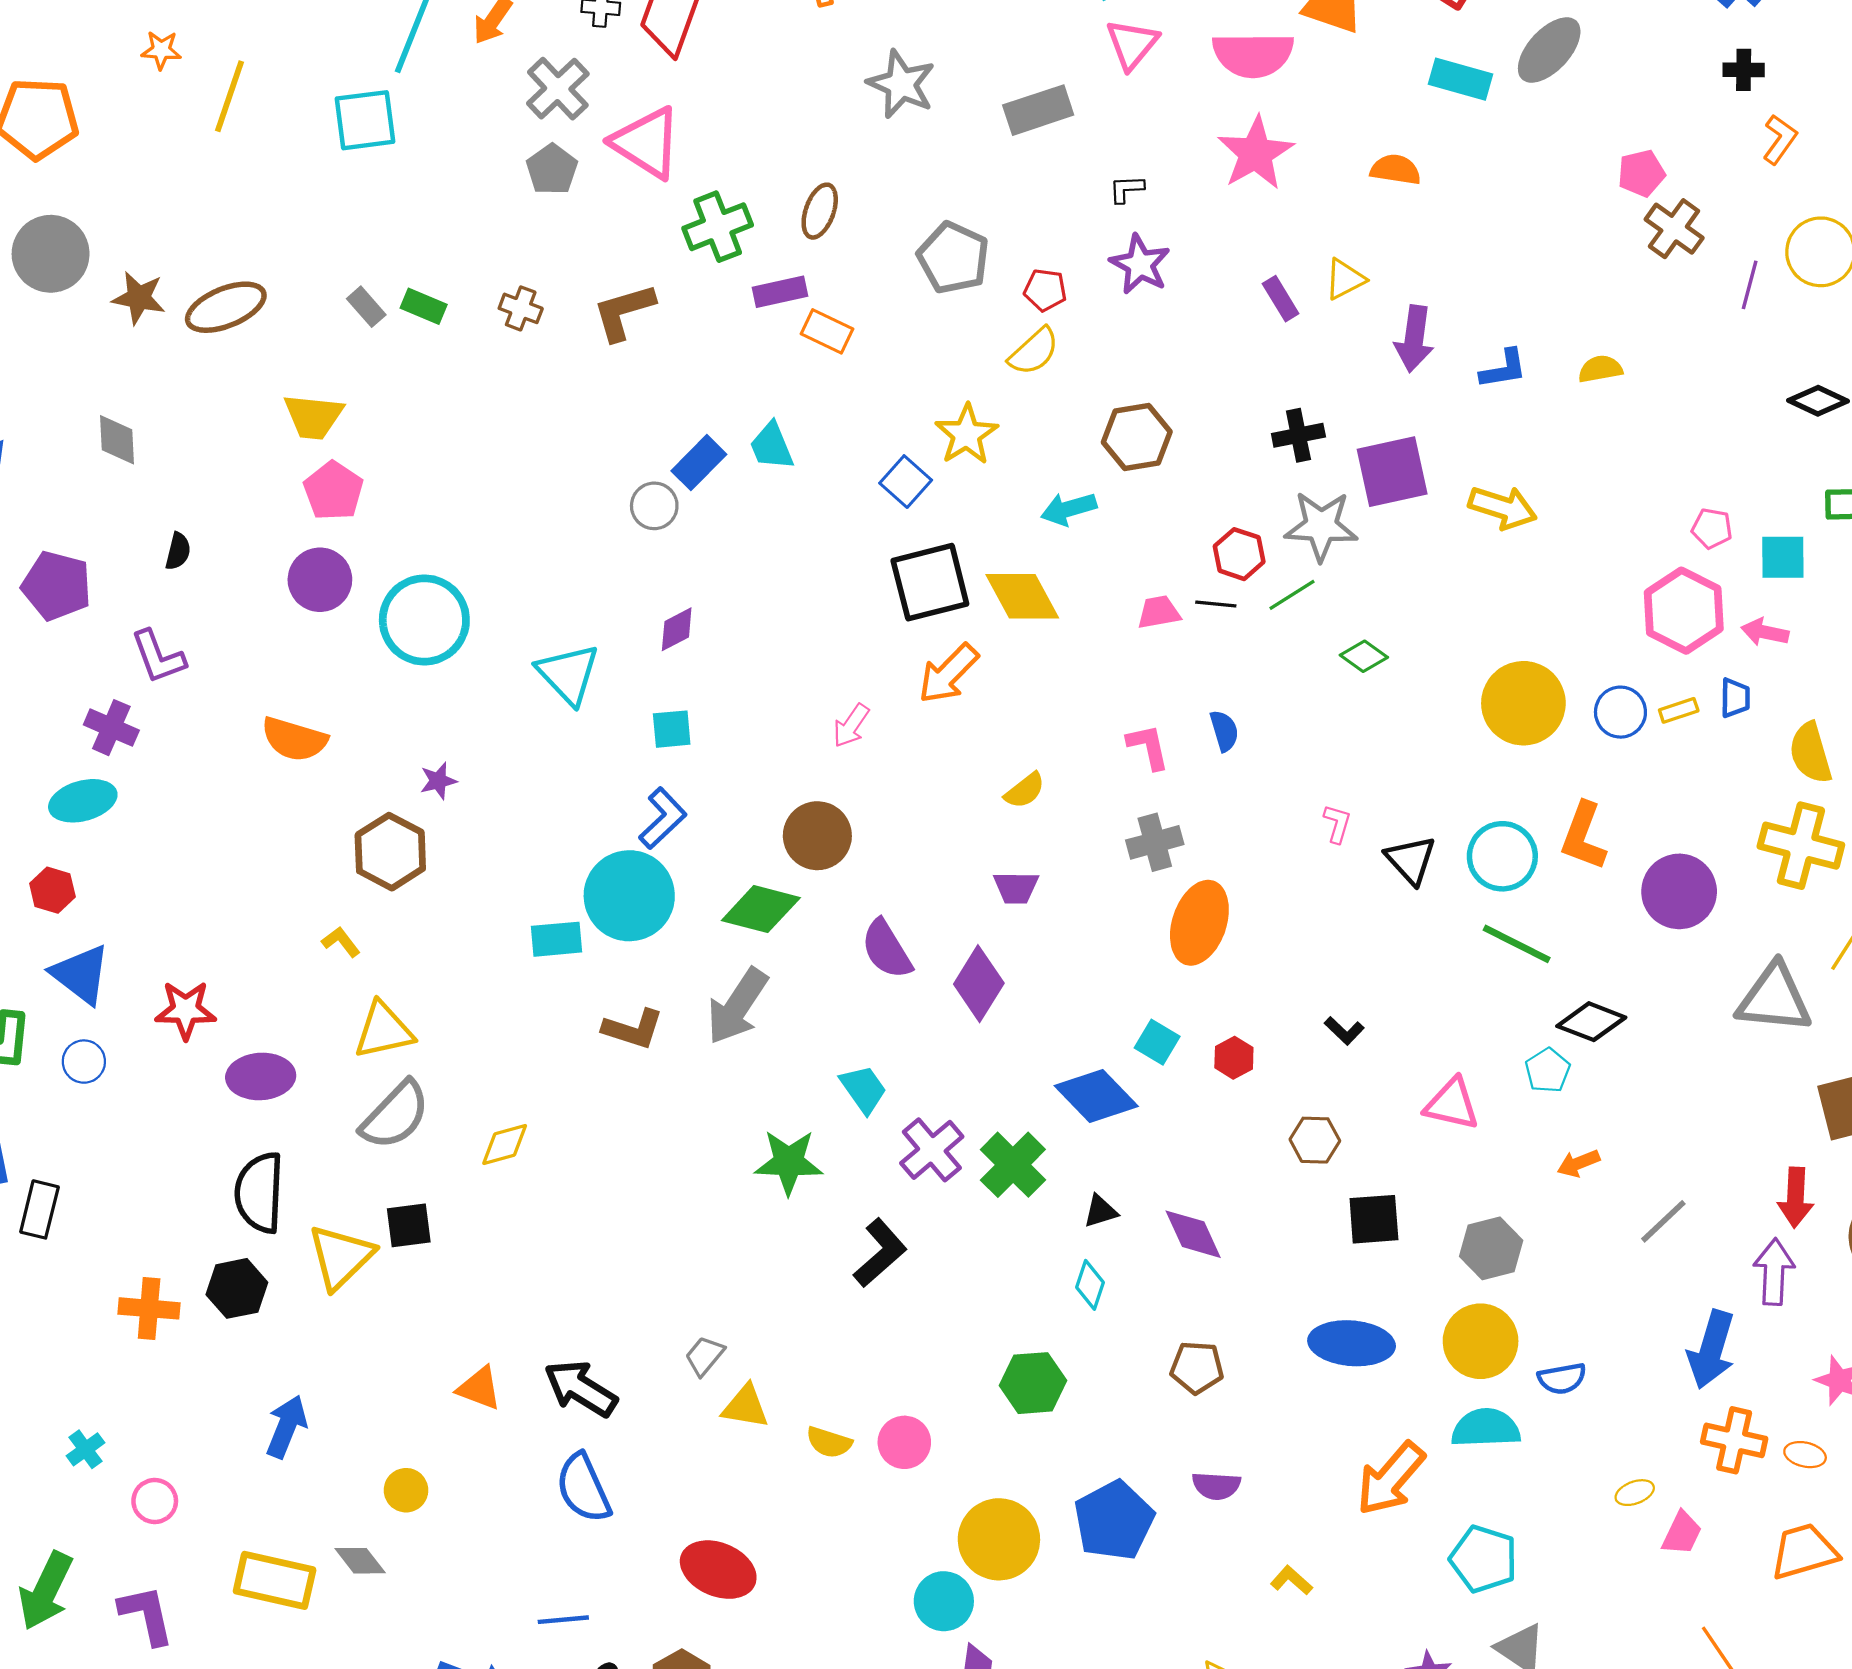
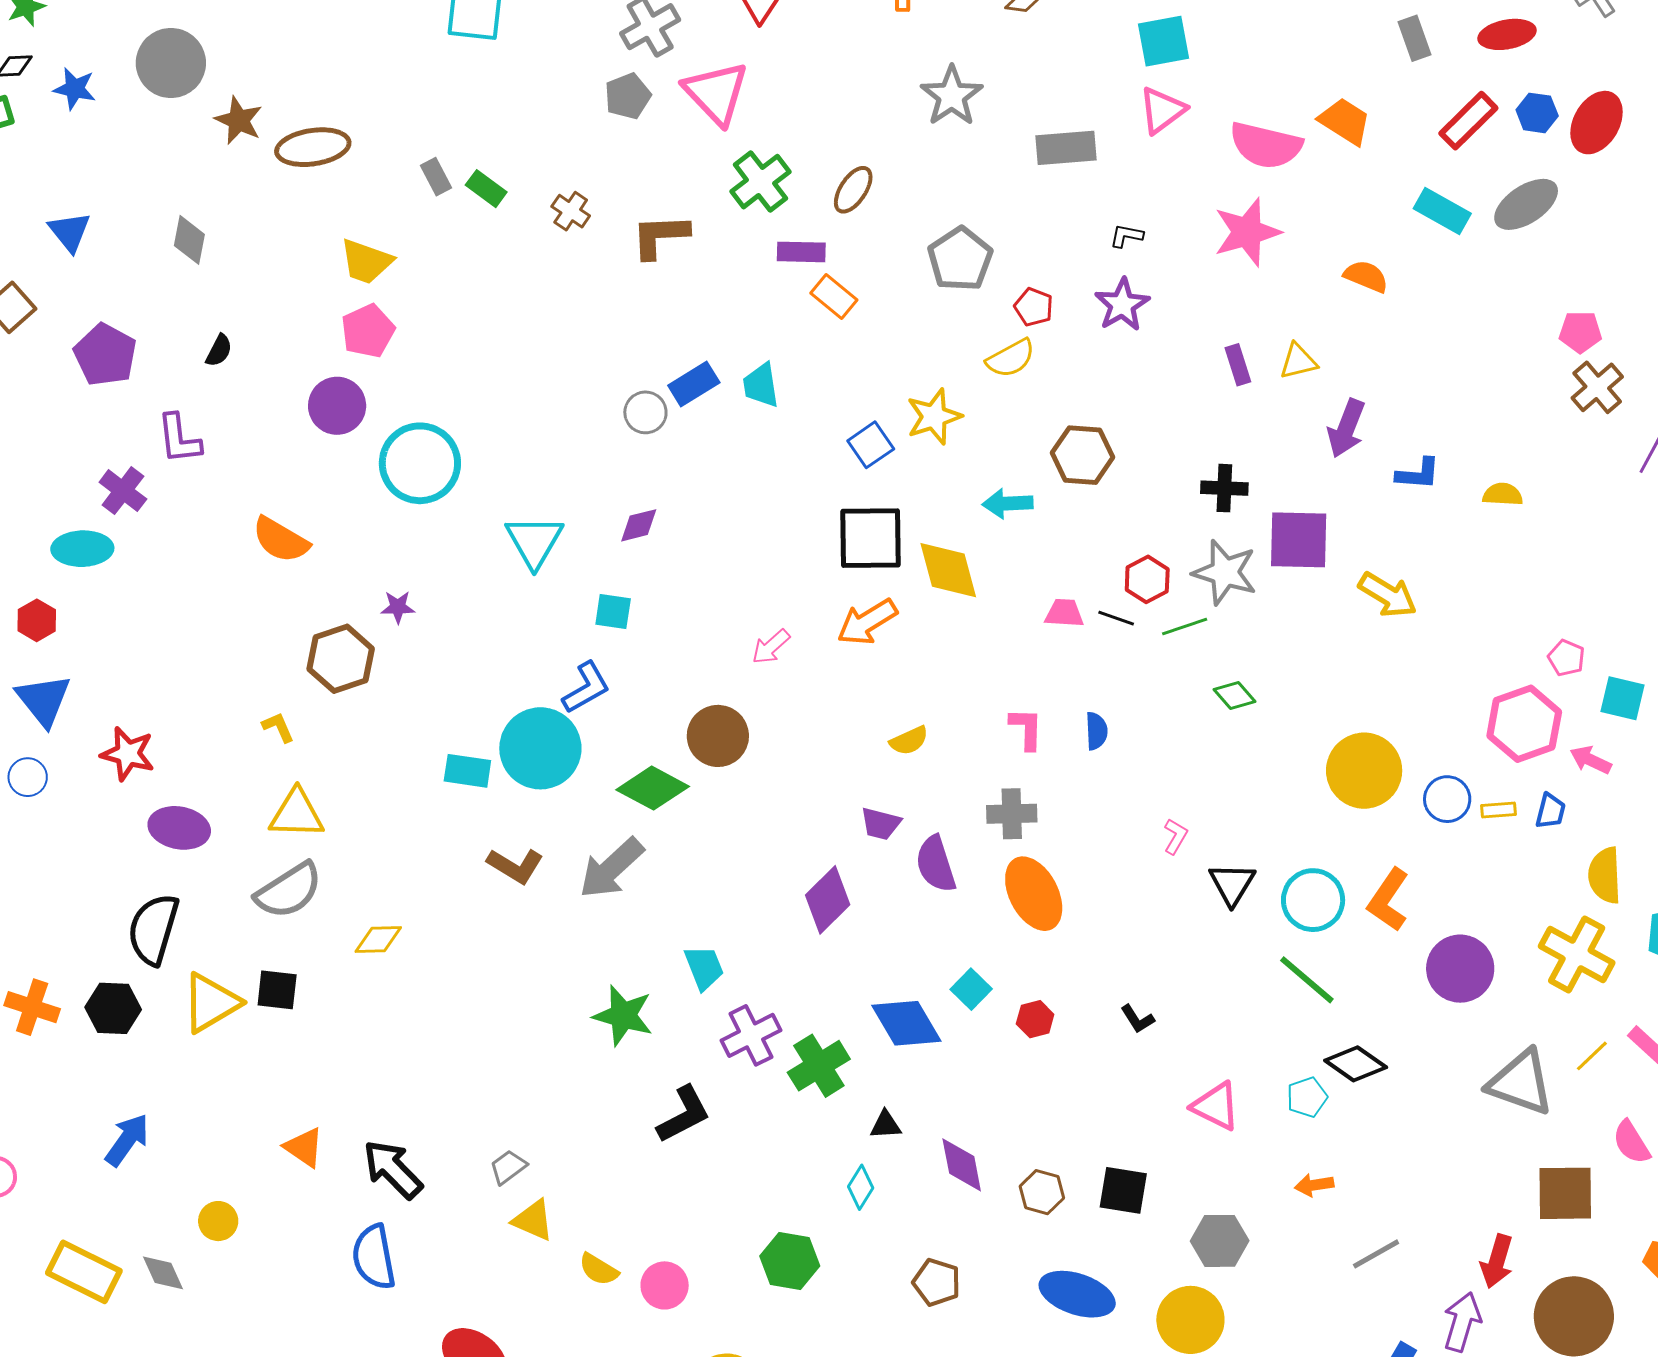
green cross: (718, 227) -> (761, 182), turned -30
orange ellipse: (1199, 923) -> (1034, 894), turned -60
purple semicircle: (887, 949) -> (936, 864), moved
brown hexagon: (1315, 1140) -> (1042, 1192), moved

